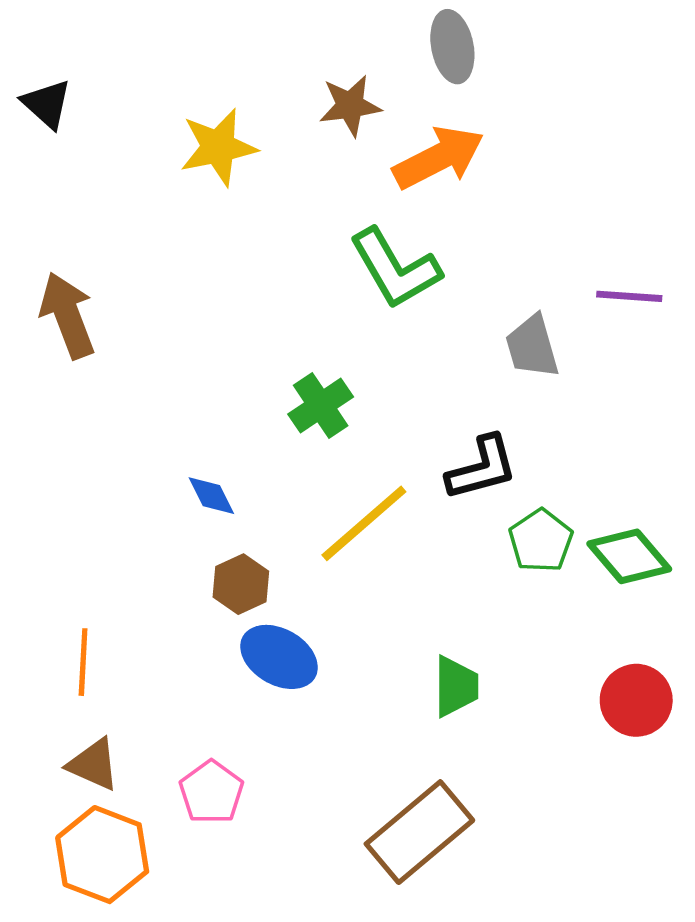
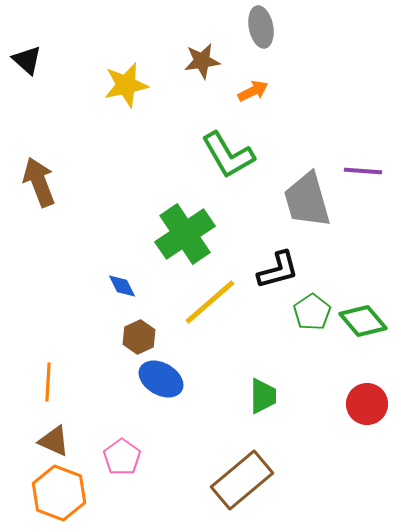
orange arrow: (439, 158) -> (253, 91), size x0.6
gray trapezoid: (532, 347) -> (307, 200), size x1.5
green cross: (321, 406) -> (185, 234), size x1.6

